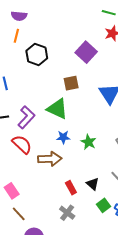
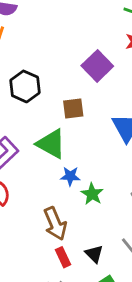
black hexagon: (37, 55) -> (25, 86), moved
blue star: (63, 137) -> (70, 176), moved
brown arrow: (50, 159) -> (55, 224), moved, turned 65

